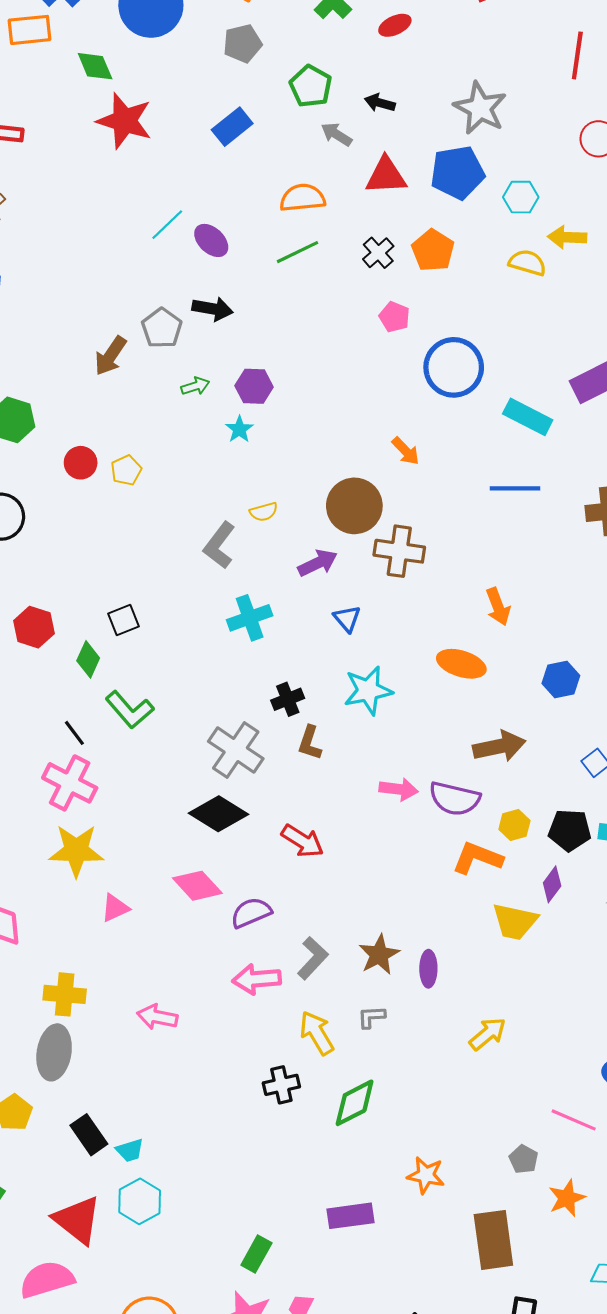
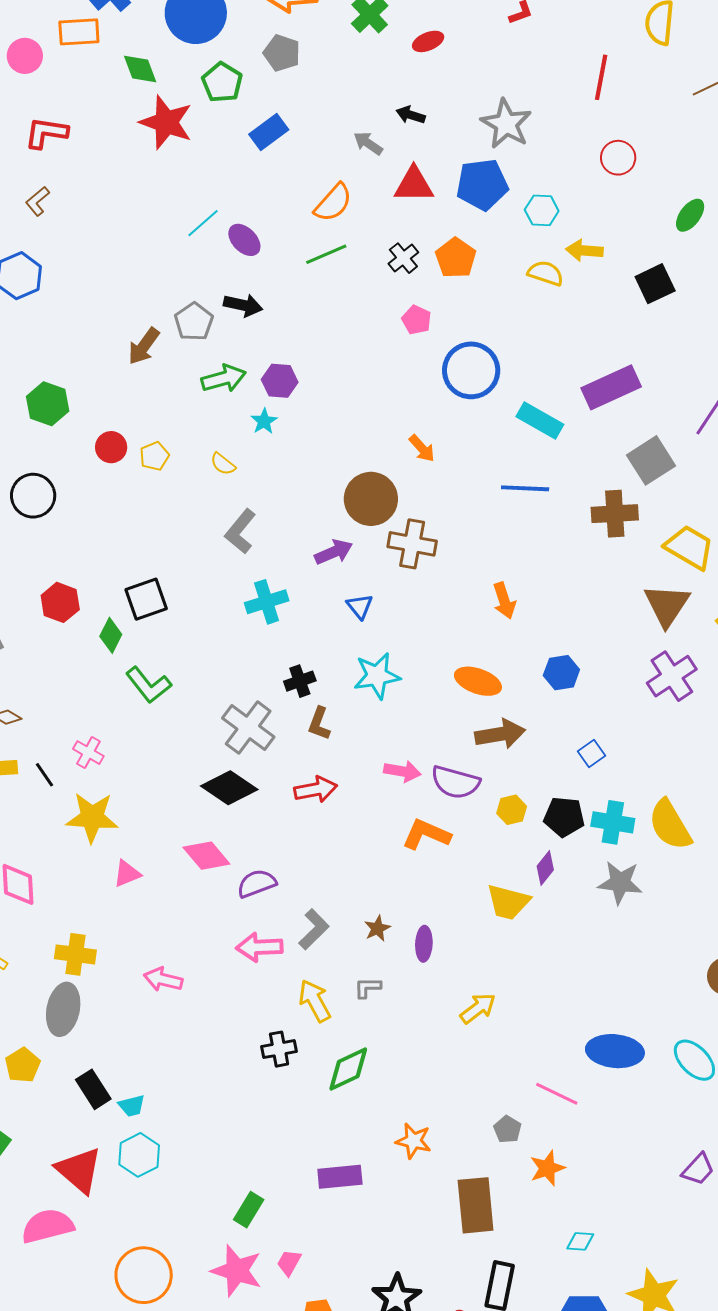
gray pentagon: (242, 43) -> (282, 53), turned 30
green pentagon: (311, 86) -> (222, 82), moved
orange semicircle: (302, 198) -> (333, 203), turned 135
green arrow: (195, 386) -> (224, 378), size x1.6
yellow semicircle: (264, 512) -> (223, 464), moved, turned 52
black square: (124, 620) -> (146, 599), size x1.4
orange ellipse: (461, 664) -> (478, 681), moved
black line: (74, 733) -> (45, 775), moved
pink cross: (70, 783) -> (88, 753), size x0.6
red arrow: (302, 841) -> (316, 790), moved, turned -45
orange L-shape: (477, 858) -> (426, 834), moved
brown star: (379, 955) -> (377, 928), size x0.7

